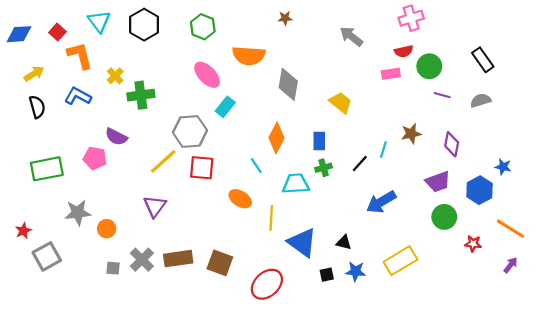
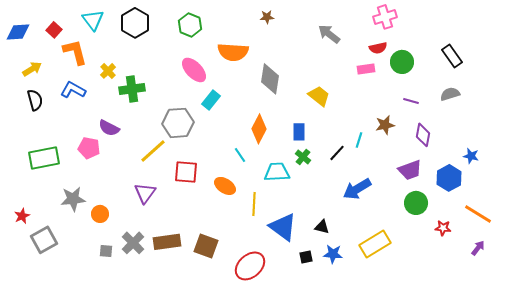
purple line: (442, 95) -> (411, 101), moved
red square: (202, 168) -> (186, 172), moved
green cross: (324, 168) -> (303, 157), turned -35

